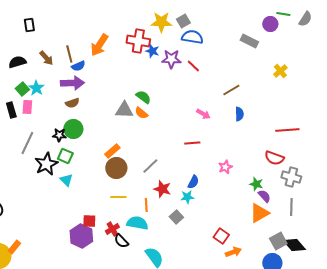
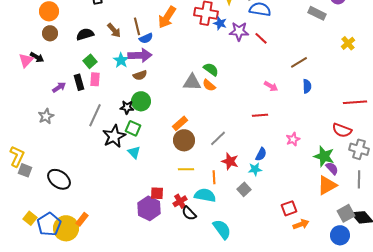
cyan star: (36, 88) -> (121, 60), moved
green star: (256, 184) -> (324, 156), size x1.5
red square: (221, 236) -> (289, 208), turned 35

